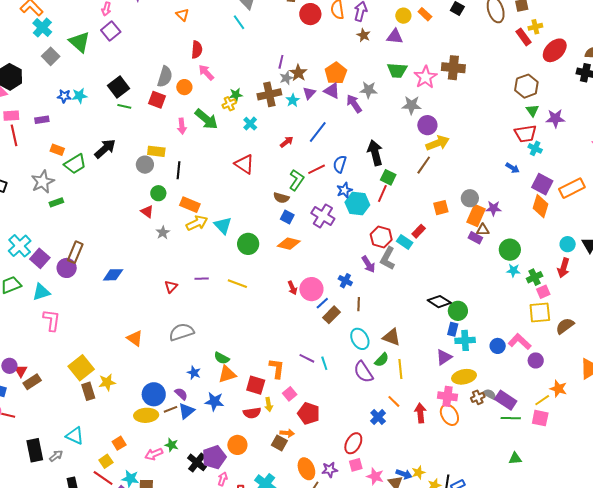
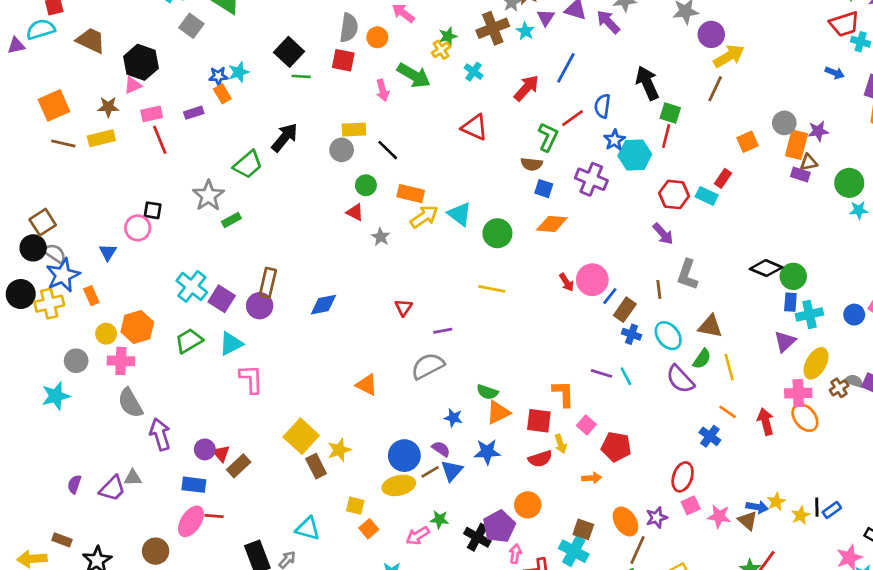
red arrow: (287, 142) -> (526, 88), size x1.5
orange rectangle: (57, 150) -> (222, 94), moved, turned 48
black line: (178, 170) -> (388, 150), turned -42
gray L-shape: (388, 258) -> (687, 275), moved
purple line: (202, 279) -> (443, 331), moved
blue cross: (345, 281) -> (631, 334), moved
yellow ellipse: (464, 377) -> (816, 363), turned -40
brown square: (279, 443) -> (583, 529), moved
yellow square: (106, 461) -> (355, 506), moved, turned -32

